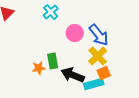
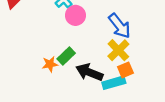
pink circle: (75, 33) -> (75, 15), moved
green rectangle: (53, 61) -> (66, 56), turned 56

